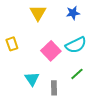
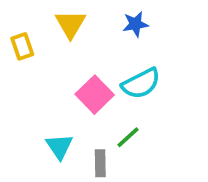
yellow rectangle: (12, 44) -> (22, 46), moved
green line: (77, 74) -> (128, 137), moved

